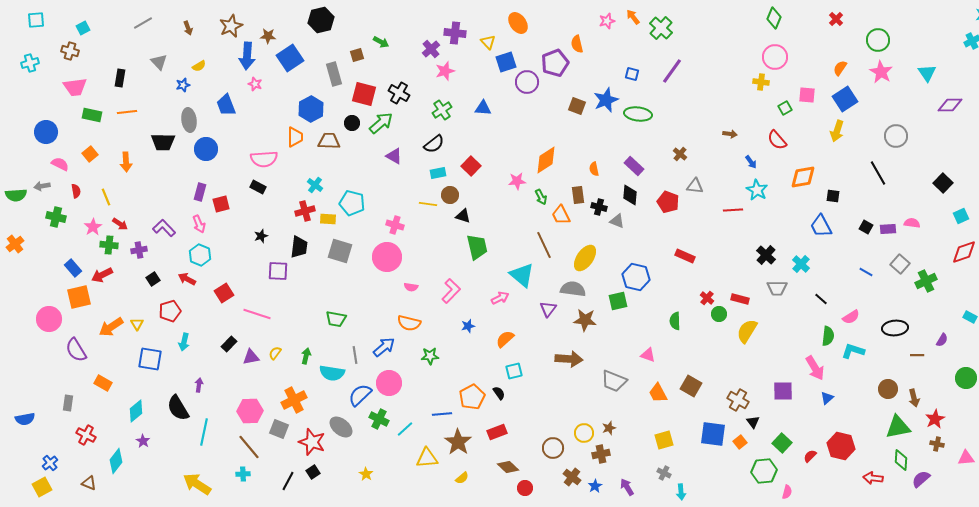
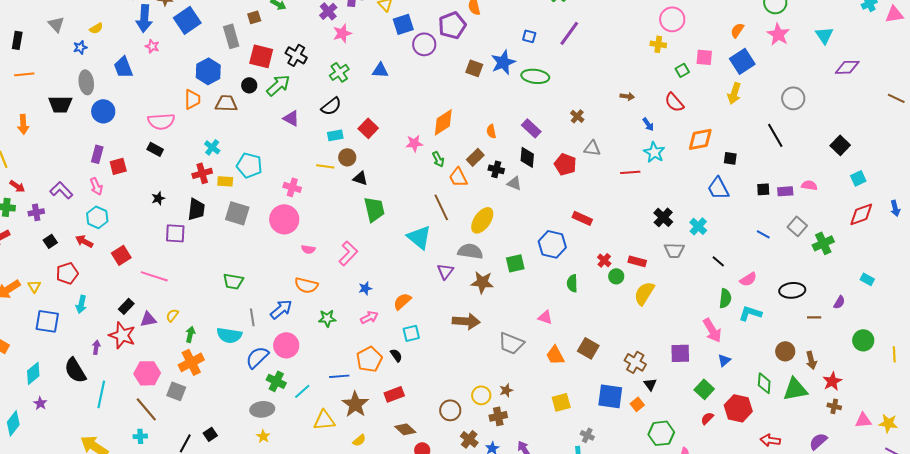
brown rectangle: (578, 195) -> (475, 157), turned 54
black square: (866, 227) -> (763, 189), turned -32
blue hexagon: (636, 277) -> (552, 244), moved
pink arrow: (500, 298) -> (369, 317), moved
green arrow: (306, 356) -> (190, 334), moved
gray ellipse: (341, 427) -> (262, 409), moved, turned -45
red star: (312, 442) -> (122, 335), moved
green square: (782, 443) -> (704, 389), moved
green diamond: (901, 460) -> (764, 383), moved
gray cross: (664, 473) -> (587, 435), moved

